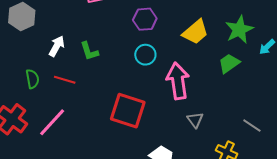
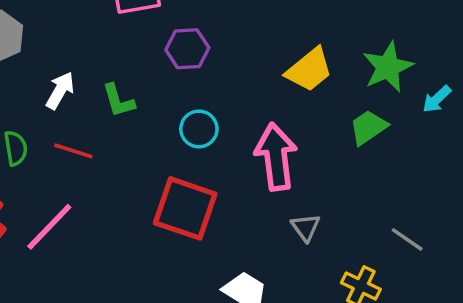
purple hexagon: (145, 19) -> (187, 49), moved
cyan circle: (145, 55) -> (199, 129), moved

